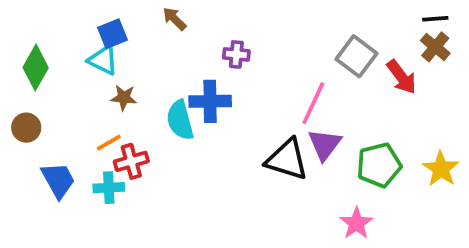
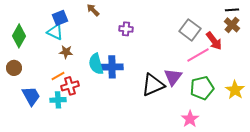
blue cross: (210, 101) -> (112, 67), moved
pink line: (313, 103) -> (198, 55), moved, turned 35
black triangle: (287, 159) -> (153, 85), turned -40

